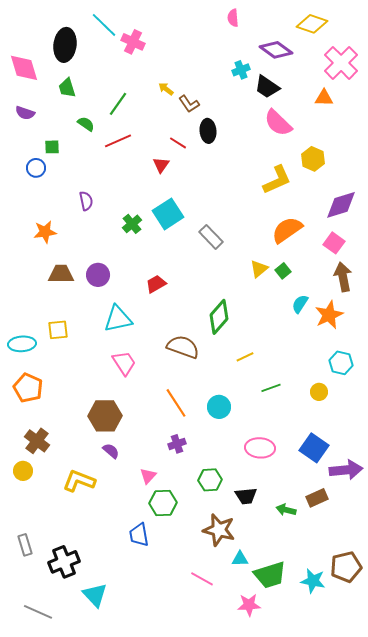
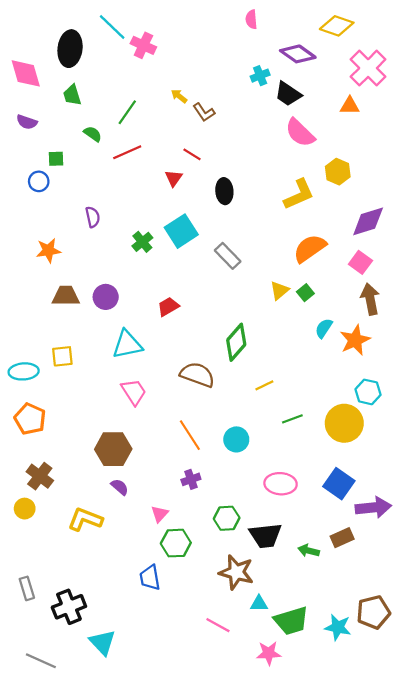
black ellipse: (208, 131) -> (224, 191), moved
yellow circle: (319, 392) -> (344, 423), size x2.0
black trapezoid: (246, 496) -> (265, 536), size x1.4

